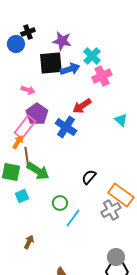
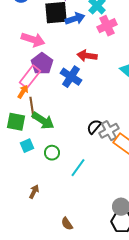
pink arrow: (28, 90) -> (33, 40), size x1.6
red arrow: (82, 106) -> (87, 56), turned 42
green circle: (60, 203) -> (52, 153), moved
gray cross: (111, 210) -> (109, 131), moved

